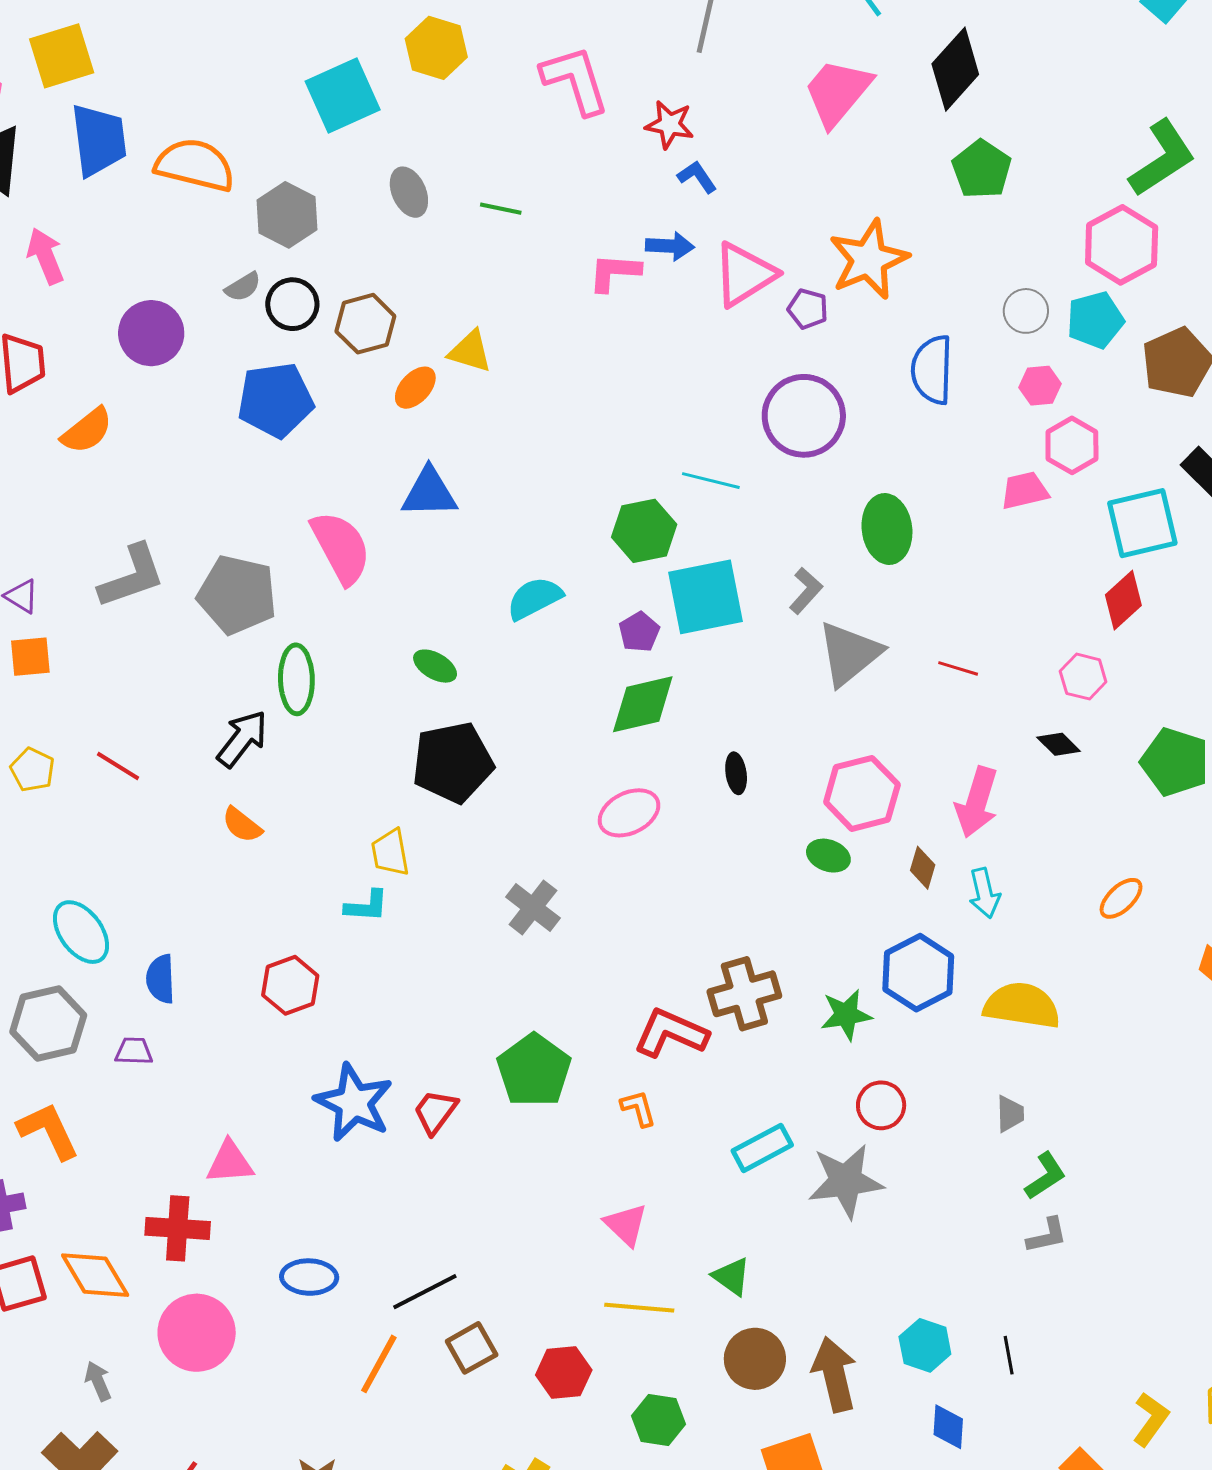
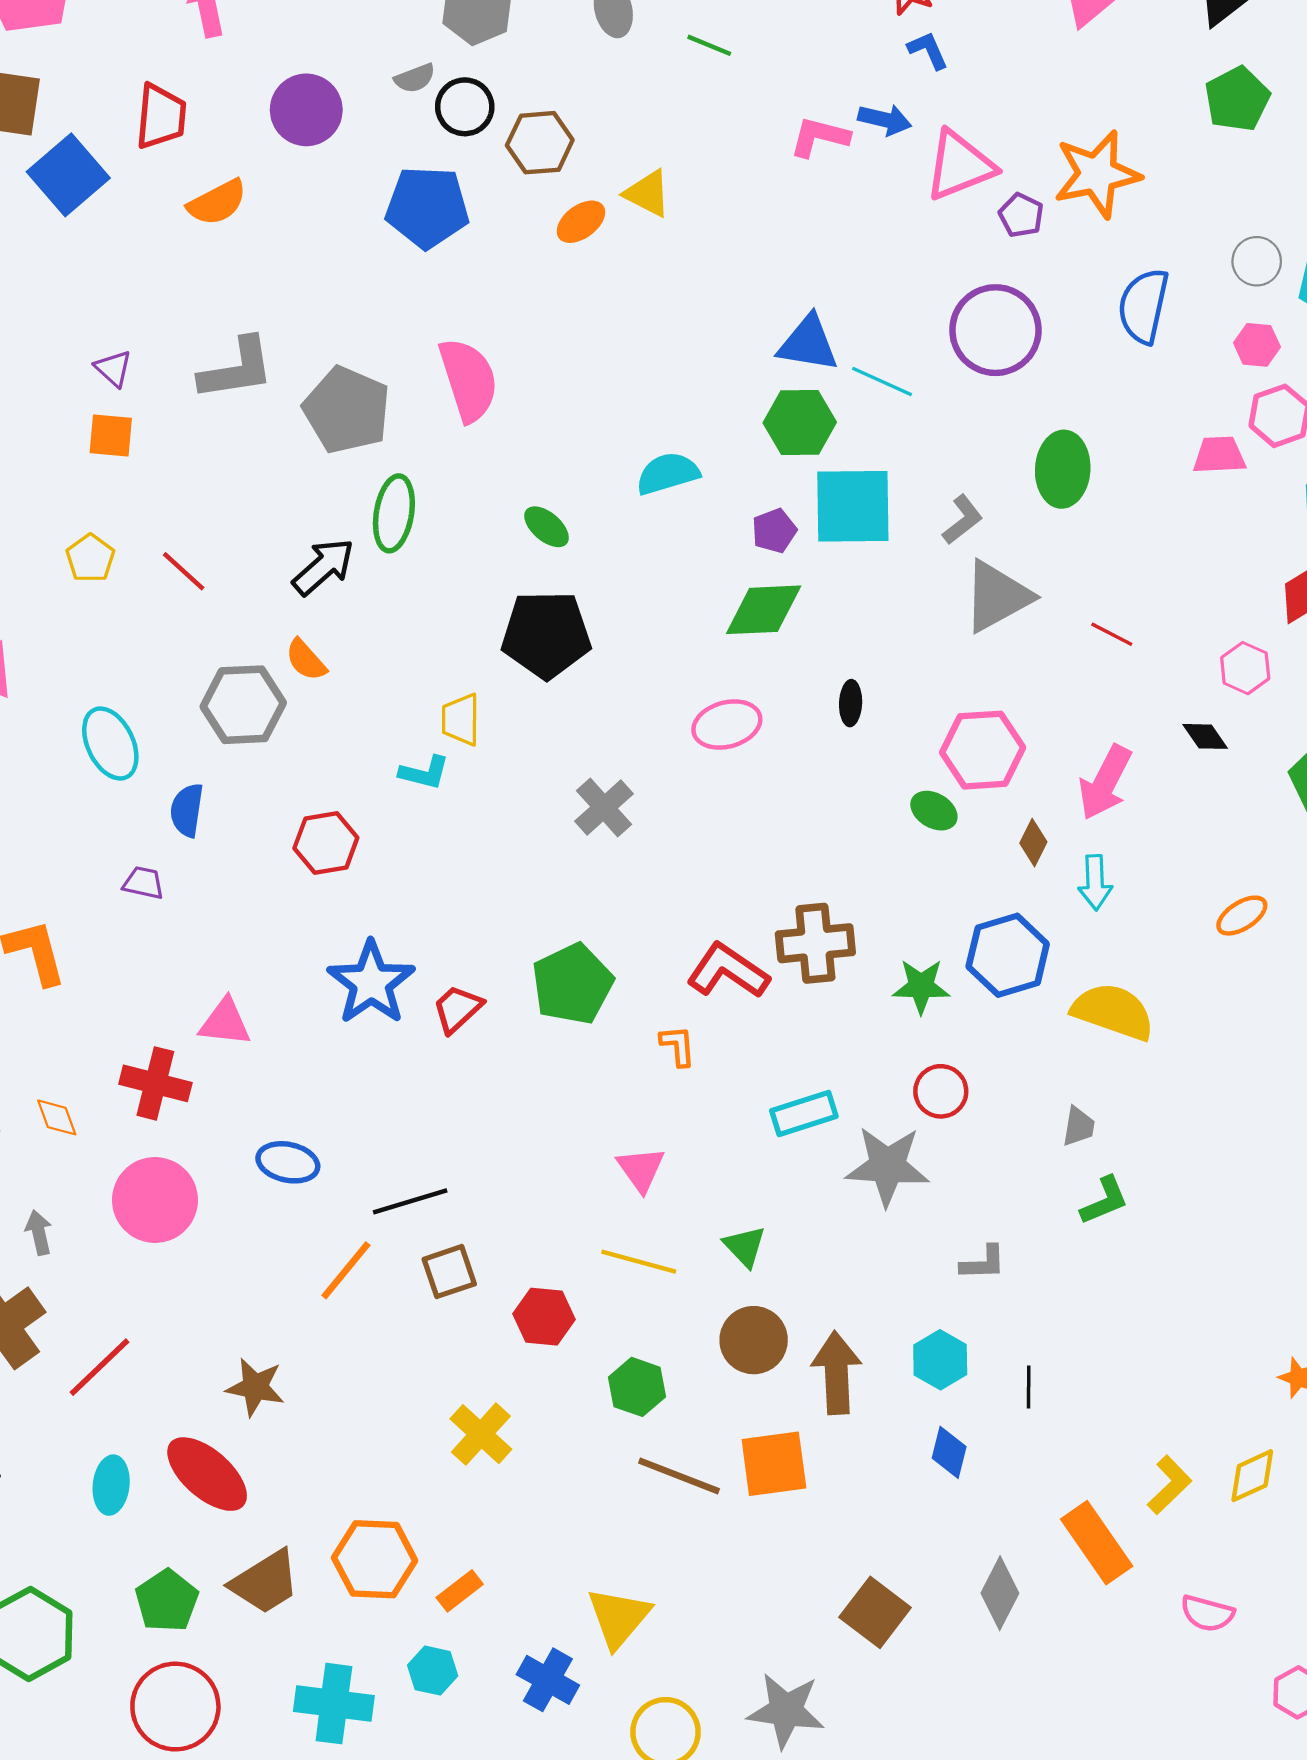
blue triangle: (429, 493) -> (808, 343), moved
gray hexagon: (48, 1023) -> (243, 705), moved
gray L-shape: (1047, 1236) -> (983, 1263), moved
orange diamond: (95, 1275) -> (57, 1117), size x0.6

